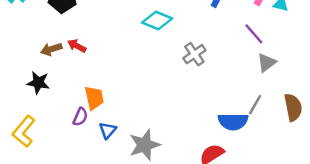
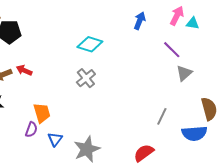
gray cross: (194, 54) -> (86, 78), moved
gray line: (255, 105) -> (162, 116), moved
blue semicircle: (233, 122) -> (194, 133), moved

